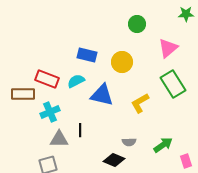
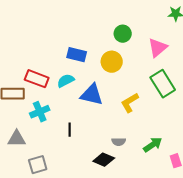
green circle: (137, 24) -> (123, 34), moved
gray triangle: (59, 139) -> (17, 139), moved

